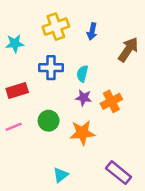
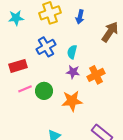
cyan star: (15, 43) -> (16, 18), moved
blue cross: (51, 68) -> (46, 47), turned -30
pink line: (14, 127) -> (25, 89), moved

